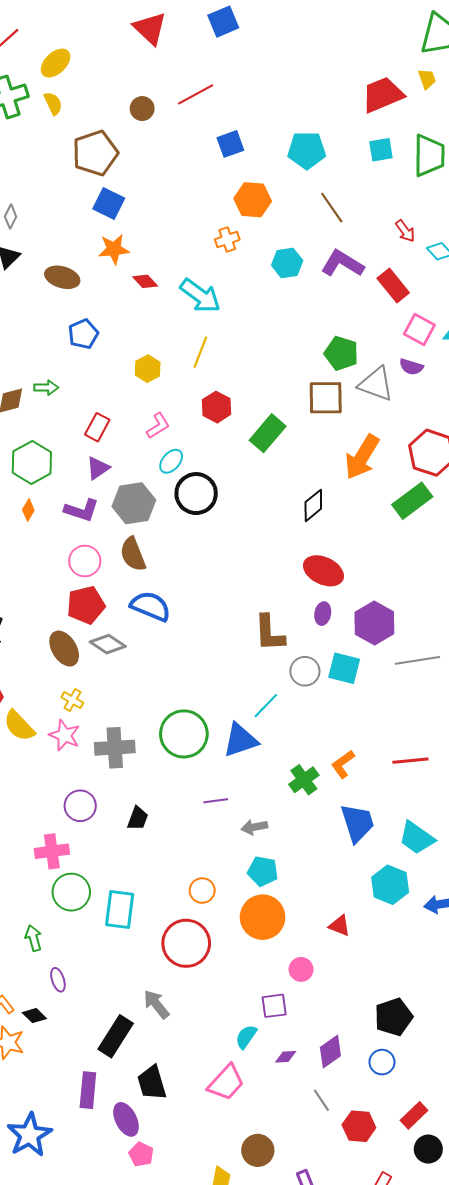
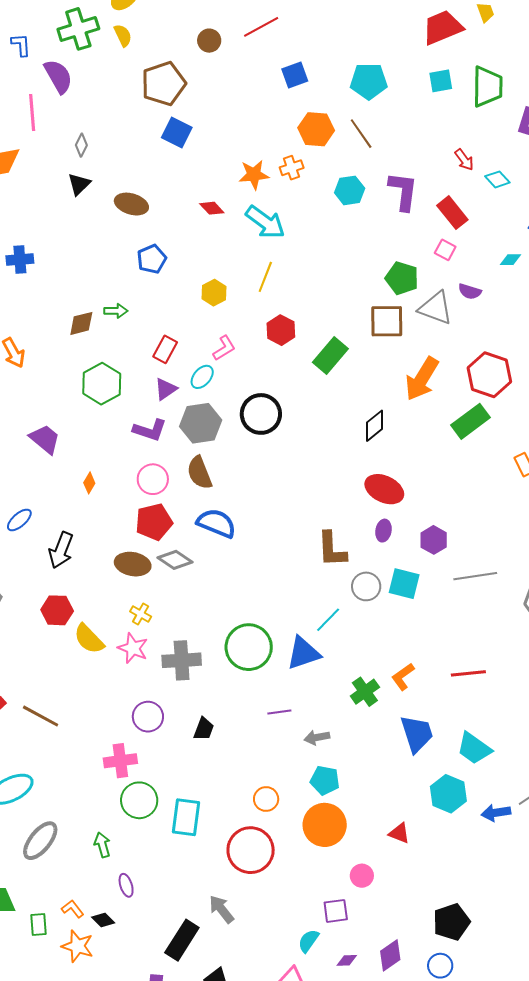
brown line: (332, 208) -> (361, 134), moved
orange star: (114, 249) -> (254, 175), moved
purple L-shape: (342, 264) -> (403, 191), turned 66
pink square: (419, 330) -> (445, 250), moved, size x0.7
cyan ellipse: (171, 461) -> (202, 377), moved
orange diamond: (28, 510) -> (89, 483), moved
purple hexagon: (374, 623) -> (434, 540), size x0.7
brown ellipse: (64, 649) -> (133, 564), turned -48

